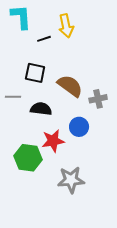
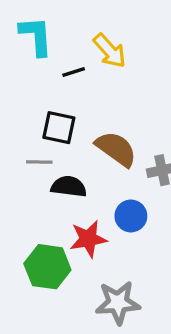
yellow arrow: (66, 26) -> (110, 51), turned -30
gray line: (13, 97) -> (39, 162), moved

